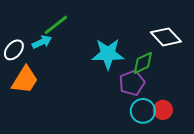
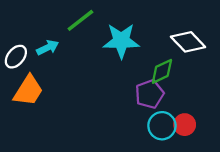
green line: (56, 25) -> (80, 20), moved
cyan star: (108, 54) -> (121, 41), moved

